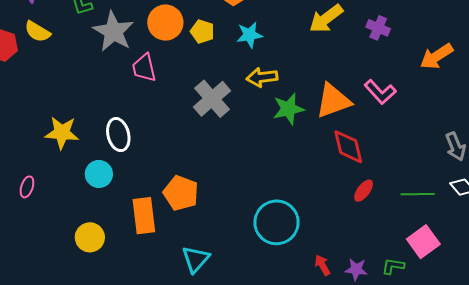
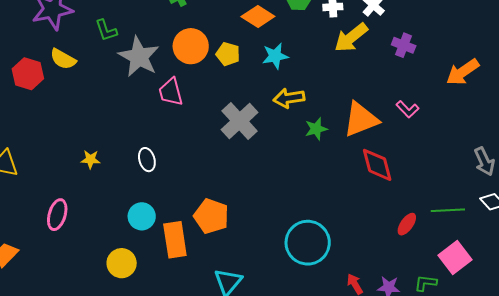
pink L-shape: (380, 92) -> (407, 109), size x0.7
green star: (288, 109) -> (316, 129), size x0.7
yellow star: (62, 133) -> (90, 159), size x0.6
white ellipse: (118, 135) -> (147, 160), size x0.7
cyan circle: (99, 174) -> (142, 216), moved
pink ellipse: (27, 187) -> (57, 215), size x1.4
red ellipse: (364, 191) -> (407, 224), moved

